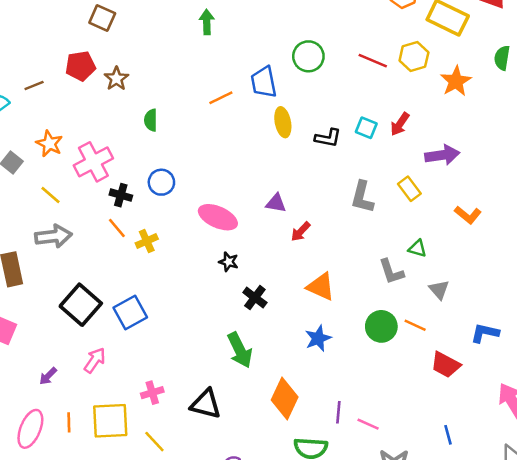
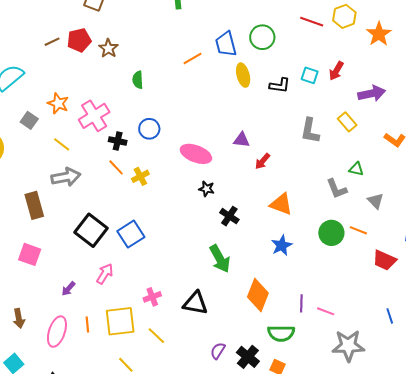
green circle: (308, 56) -> (262, 37), moved
brown line: (34, 86) -> (52, 42), moved

